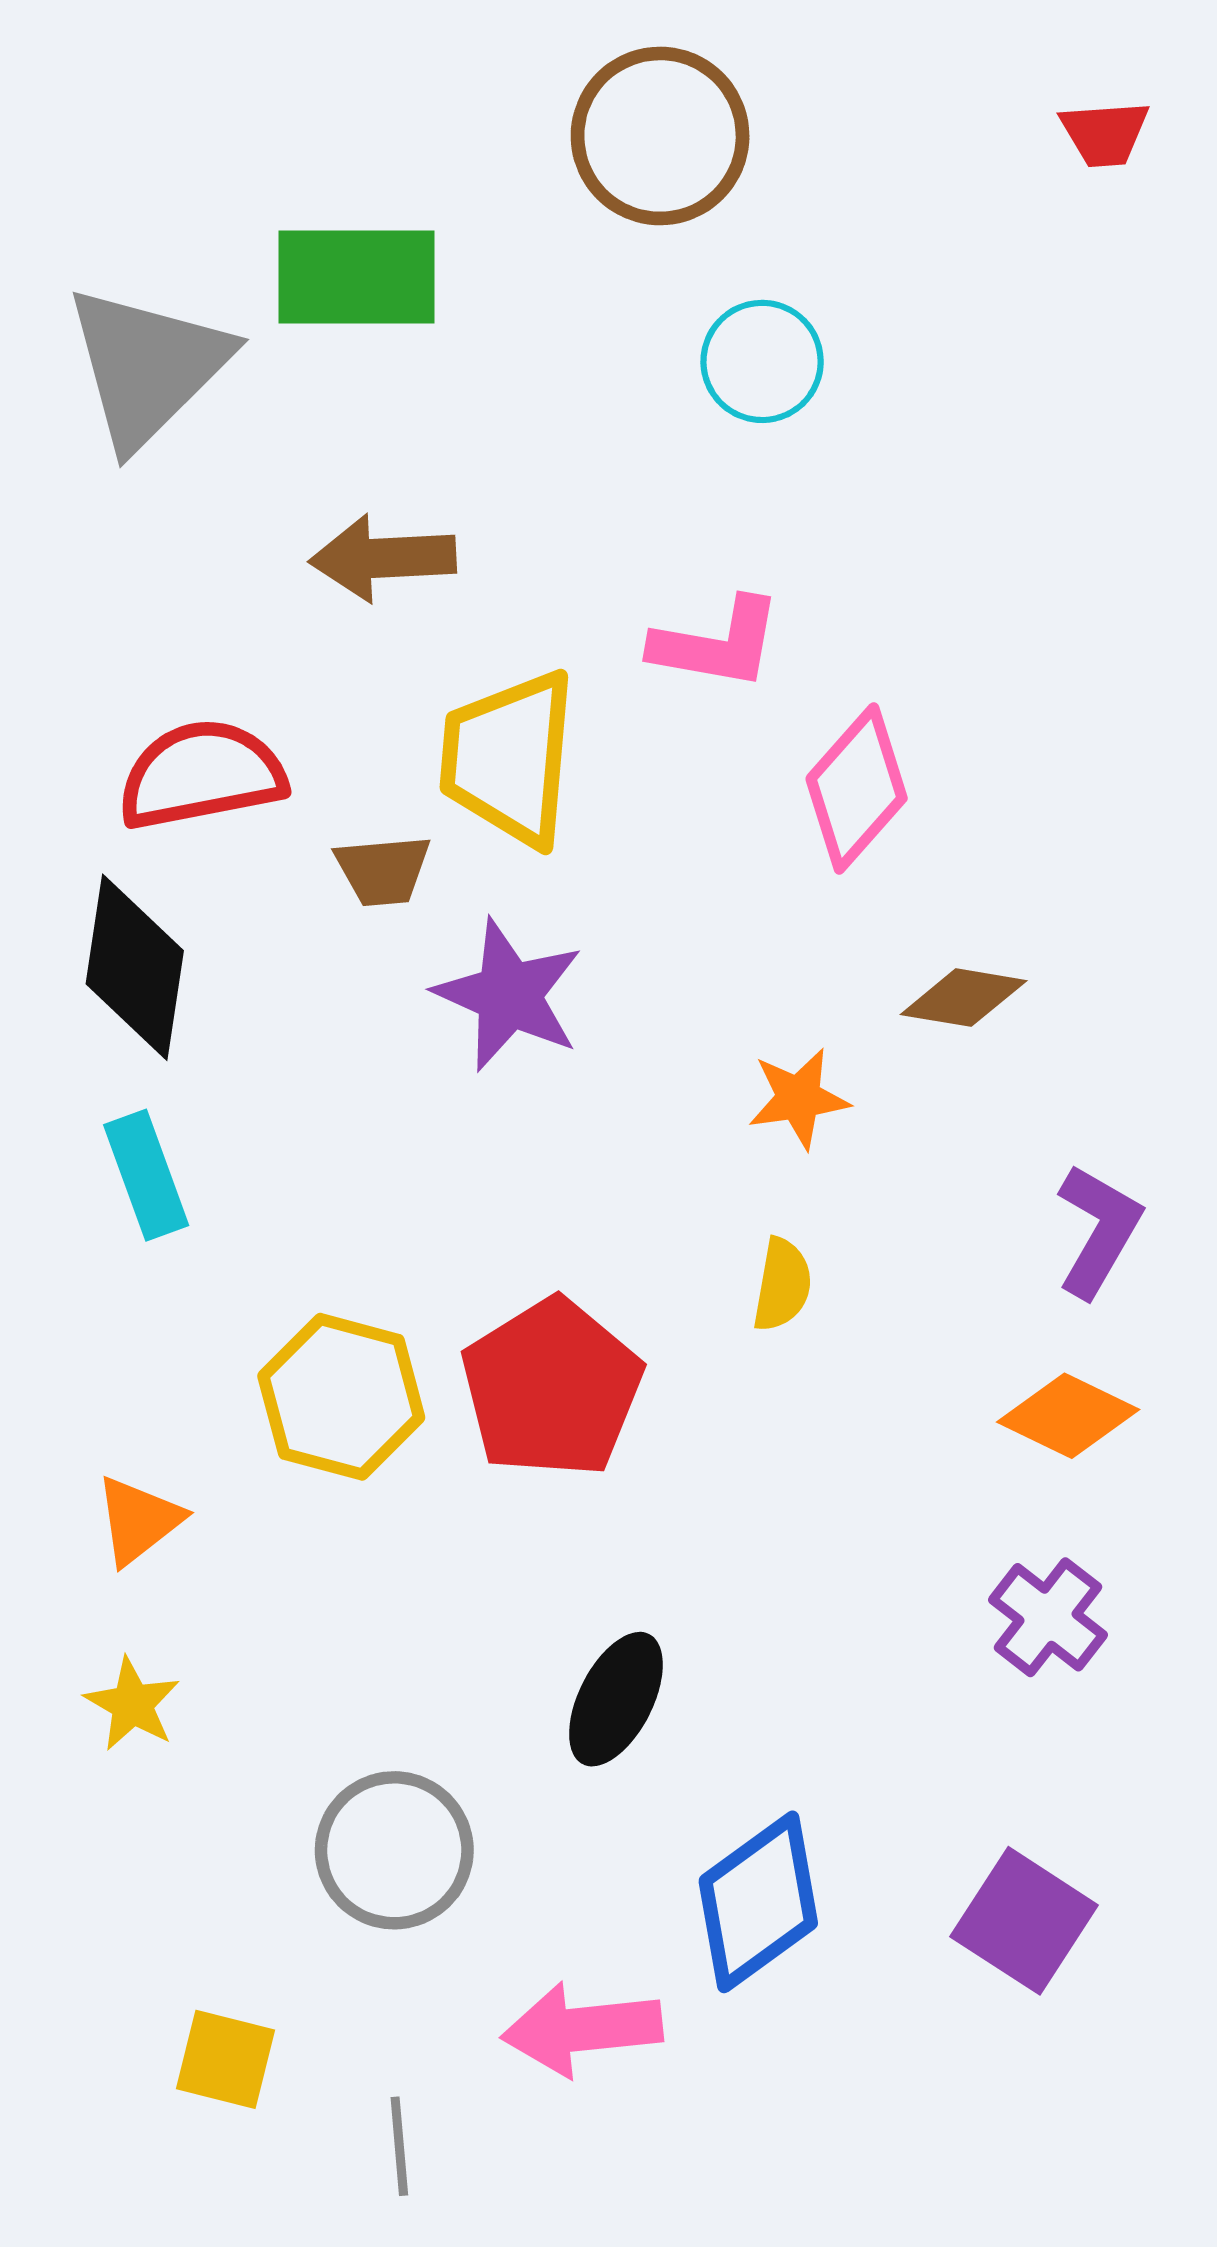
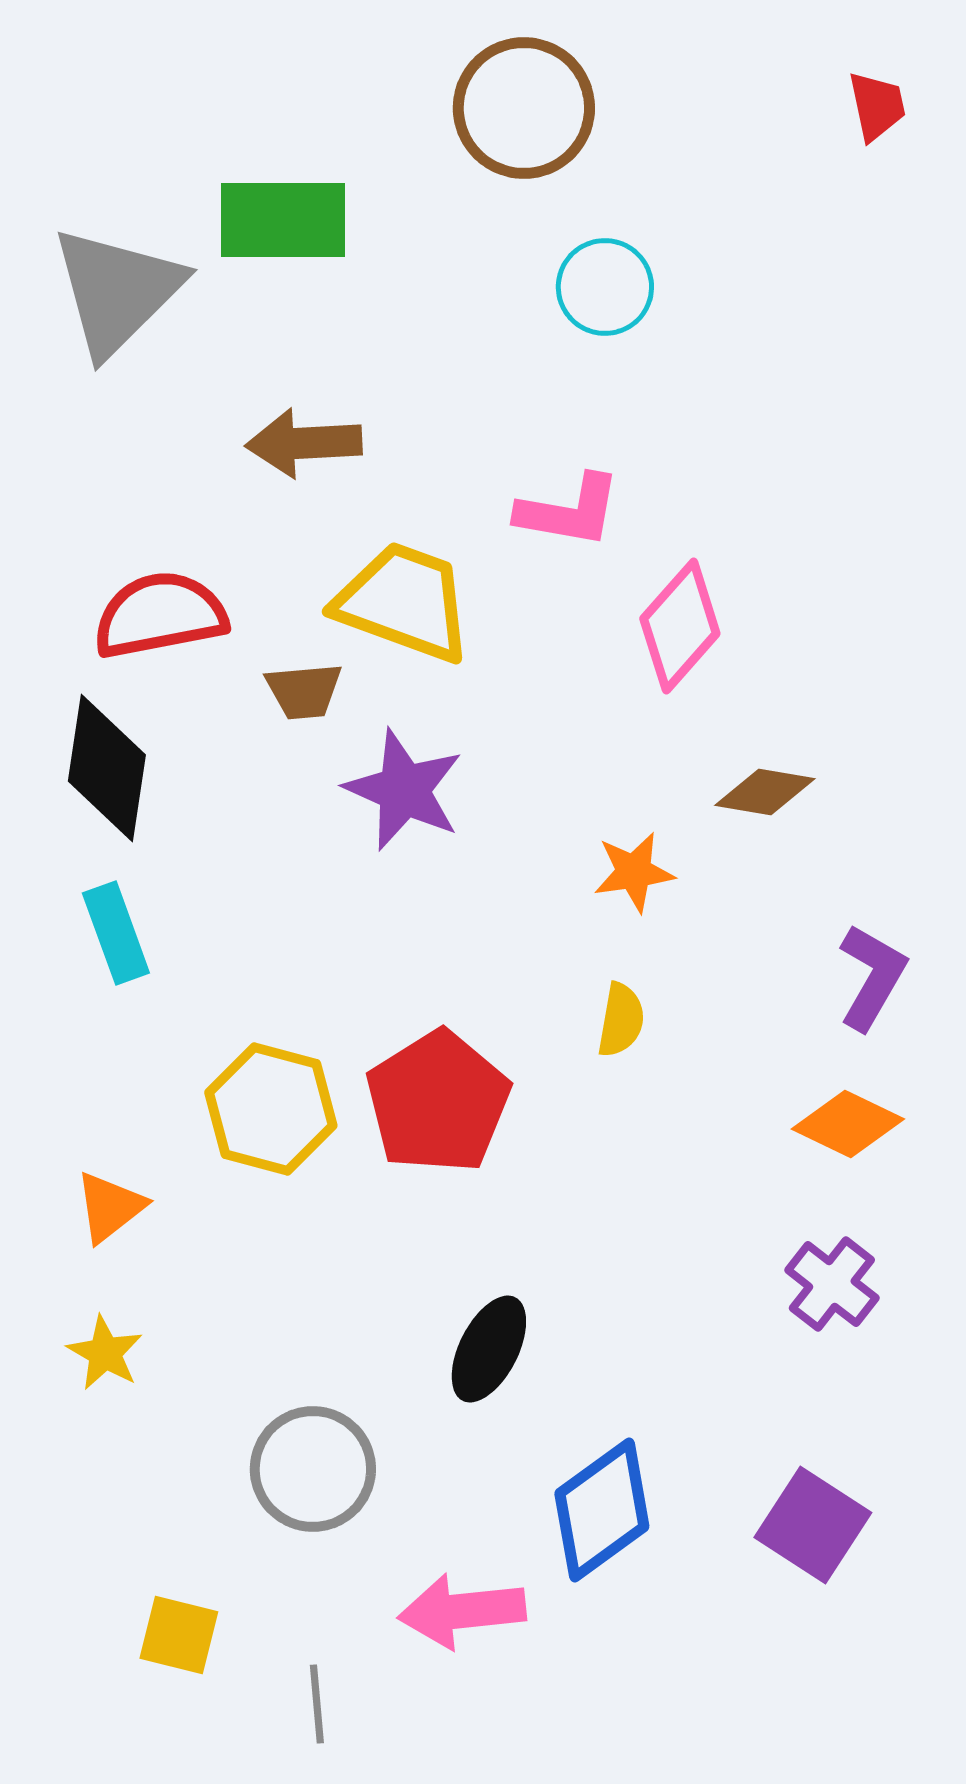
red trapezoid: (1105, 133) -> (877, 106), turned -98
yellow trapezoid: (509, 758) -> (404, 602), turned 105

